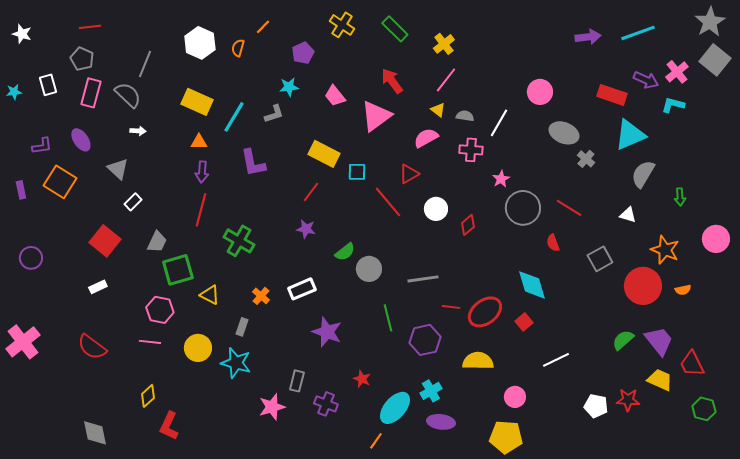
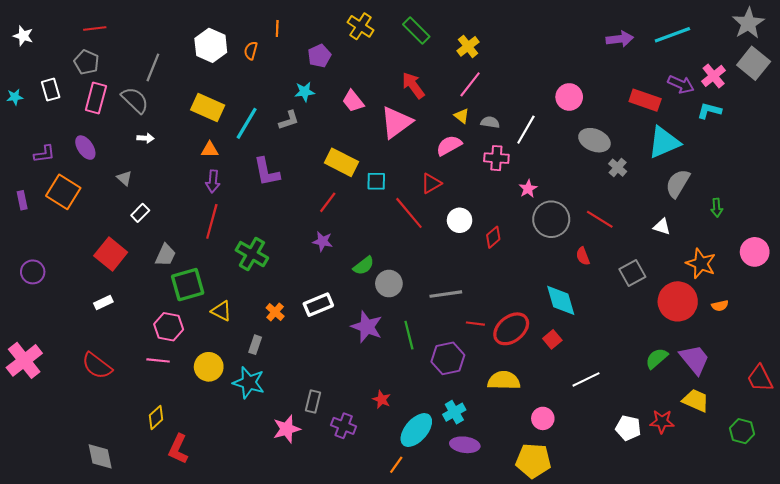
orange line: (263, 27) -> (277, 28), turned -42
gray triangle: (118, 169) -> (124, 178), size x0.7
purple star: (327, 332) -> (367, 327), moved
red trapezoid: (692, 364) -> (760, 378), moved

